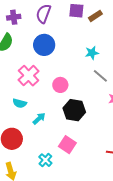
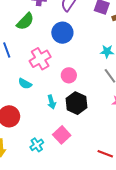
cyan arrow: (39, 118) -> (51, 102), moved, turned 104

